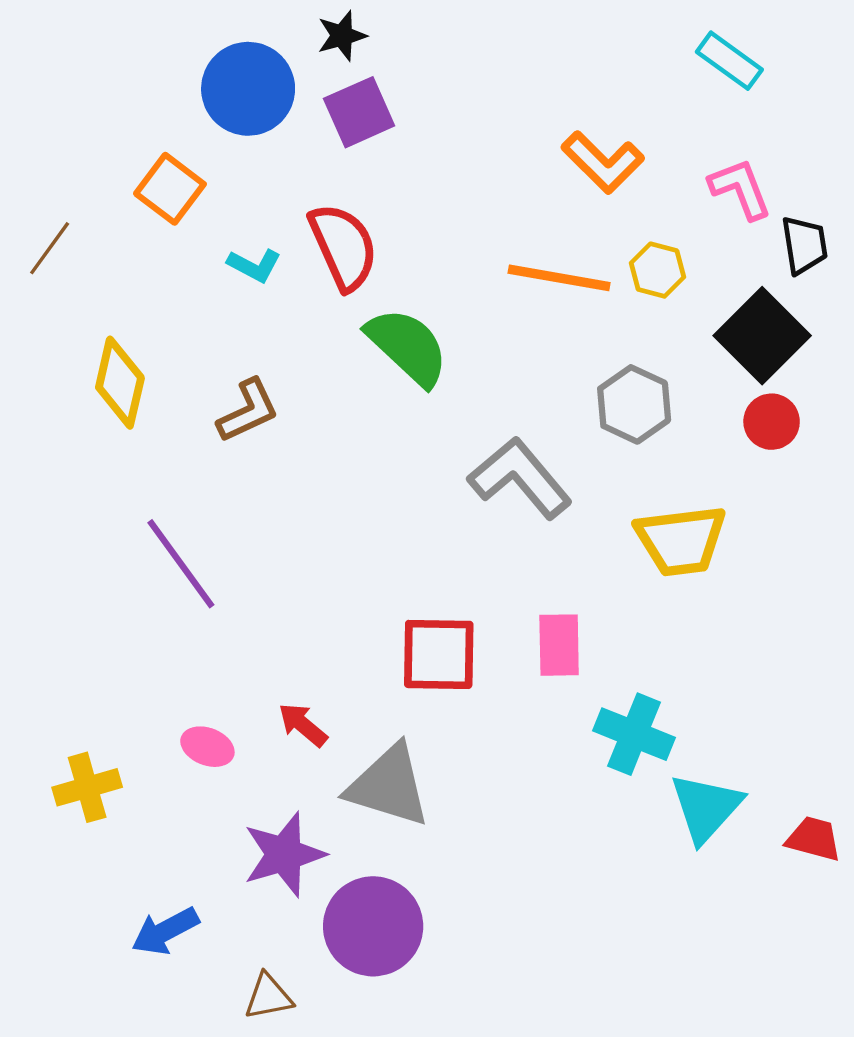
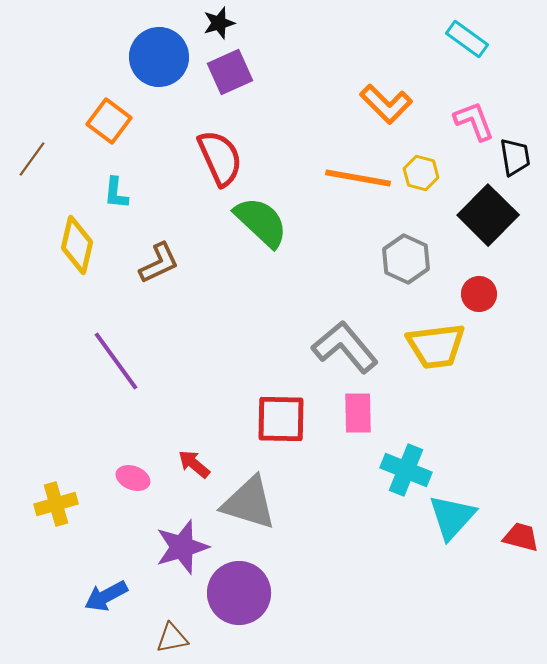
cyan L-shape: (254, 265) -> (116, 193), moved, turned 68
red circle: (772, 422) -> (479, 294), moved
gray L-shape: (520, 478) -> (345, 347), moved

